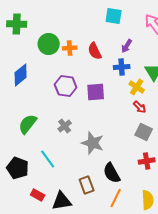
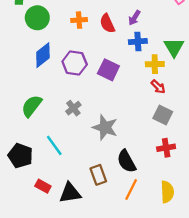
green circle: (49, 44) -> (37, 18), moved
purple arrow: (127, 46) -> (134, 18), moved
blue diamond: (21, 75) -> (43, 55), moved
yellow cross: (137, 87) -> (155, 64), turned -35
purple square: (96, 92) -> (108, 70), turned 30

